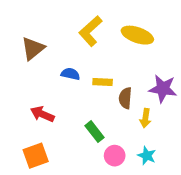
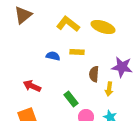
yellow L-shape: (91, 31) -> (68, 24), turned 80
brown triangle: (33, 48) -> (23, 15), moved
yellow rectangle: (103, 82) -> (77, 52), moved

